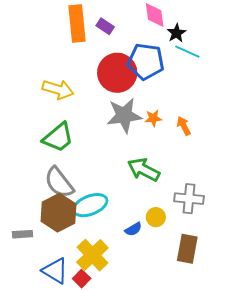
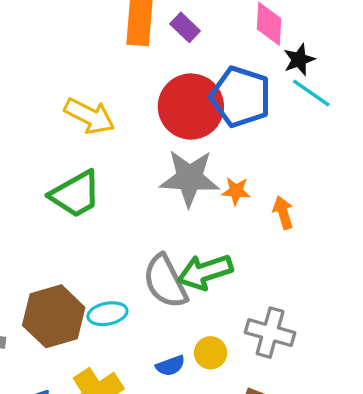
green arrow: (144, 170) -> (205, 272), turned -56
gray semicircle: (59, 183) -> (165, 282), moved
cyan ellipse: (90, 205) -> (107, 314), size x0.7

